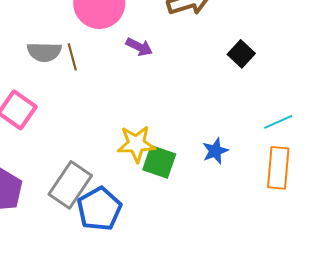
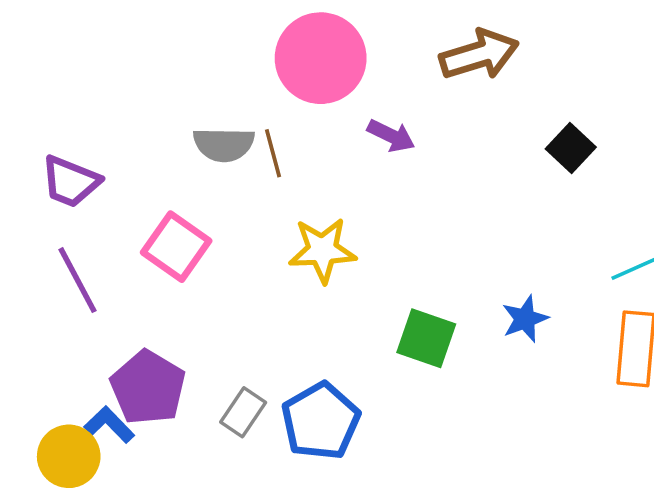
yellow star: (136, 144) -> (322, 250), moved
gray rectangle: (70, 185) -> (243, 412), moved, size x0.6

